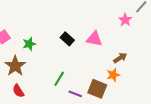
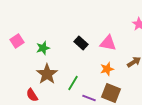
brown star: (15, 66) -> (47, 74), moved
orange star: (113, 75) -> (107, 69), moved

